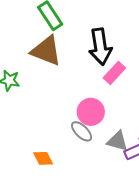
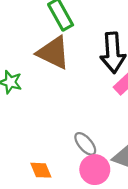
pink circle: (91, 112) -> (95, 170), moved

